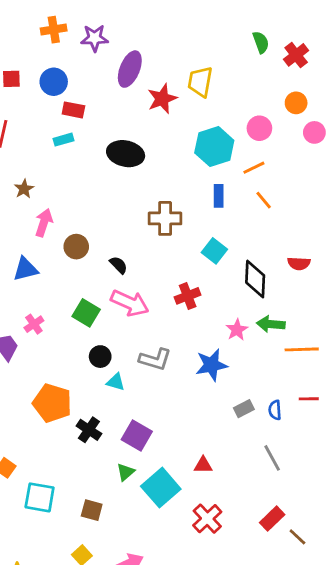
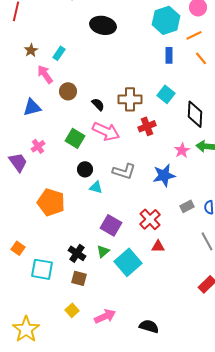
cyan rectangle: (64, 140) -> (59, 53), moved, turned -40
brown cross: (165, 218) -> (130, 99), moved
pink arrow: (44, 223) -> (45, 74), turned -54
black cross: (89, 430) -> (77, 253), moved
red cross: (207, 519) -> (150, 219), moved

